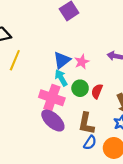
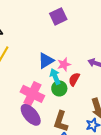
cyan arrow: (61, 78) -> (55, 77), moved
red semicircle: (97, 91) -> (74, 79), moved

